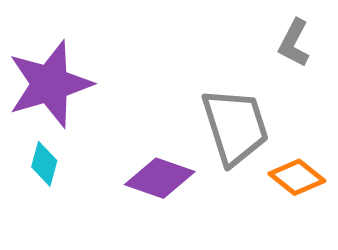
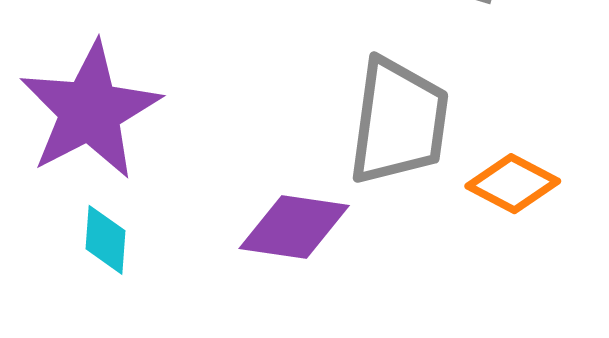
gray trapezoid: (235, 126) -> (399, 121), turned 36

